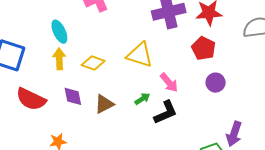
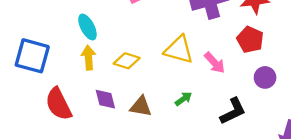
pink arrow: (169, 83) -> (215, 63), moved
red semicircle: (31, 99) -> (58, 104), turned 40
brown triangle: (104, 104) -> (141, 106), turned 40
black L-shape: (166, 112) -> (233, 111), moved

